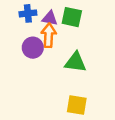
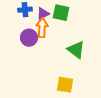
purple triangle: (50, 18) -> (43, 14), turned -40
green triangle: (75, 62) -> (76, 50), moved, turned 30

